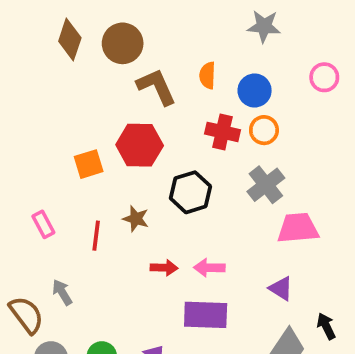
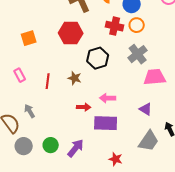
orange square: (89, 164) -> (29, 38), moved
brown star: (136, 219) -> (75, 78), moved
red arrow: (164, 268) -> (84, 107), moved

